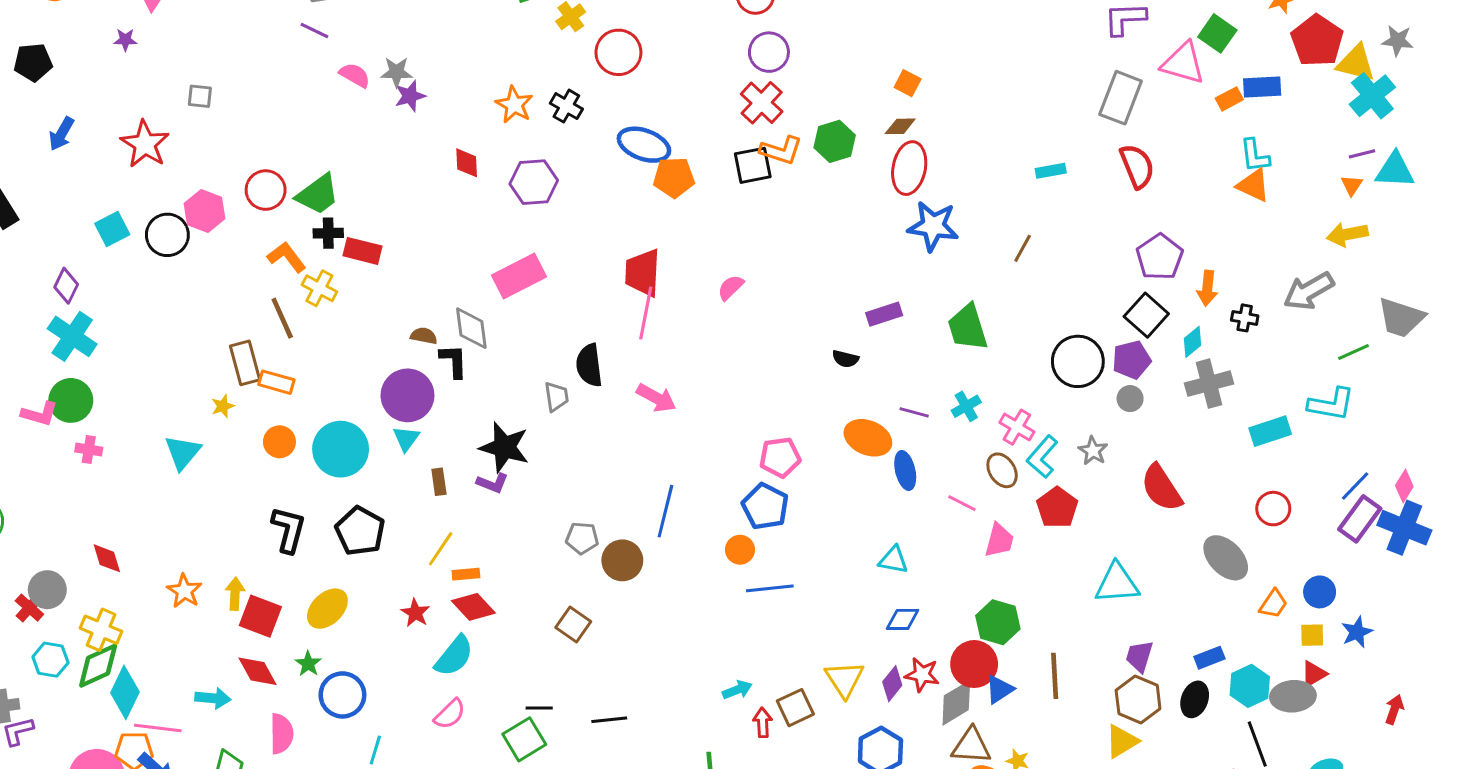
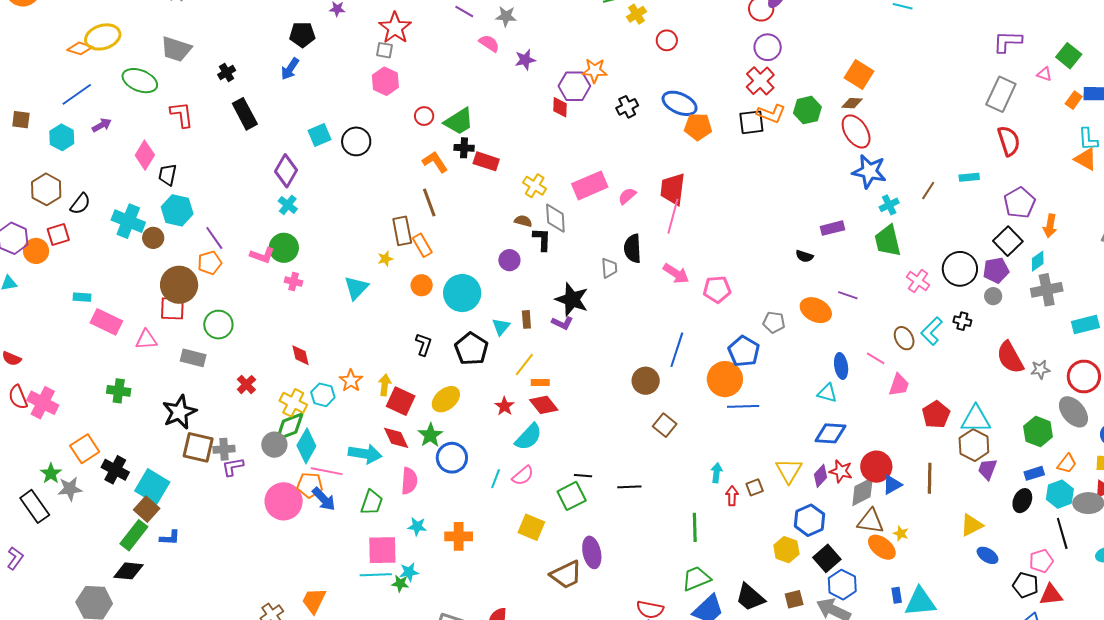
red circle: (618, 52) -> (667, 40), size x0.7
black pentagon: (33, 62) -> (302, 35), moved
pink triangle: (1183, 63) -> (1044, 74), size x0.5
gray star: (397, 72) -> (506, 16), moved
orange square: (908, 83) -> (859, 74), size x1.6
orange rectangle: (1229, 99) -> (1074, 100), turned -30
orange star: (514, 105) -> (595, 71), turned -30
black cross: (566, 106) -> (627, 107), moved, turned 30
red star: (145, 144) -> (395, 28), moved
red ellipse: (909, 168) -> (856, 131), turned -48
cyan rectangle: (1051, 171) -> (969, 177), moved
purple hexagon: (534, 182) -> (574, 86), moved
red circle: (266, 190) -> (424, 116), size x0.7
pink hexagon: (205, 211) -> (385, 81), moved
purple diamond: (66, 286) -> (286, 171), size x1.4
yellow cross: (319, 288) -> (535, 186), moved
pink semicircle: (731, 288) -> (627, 196), moved
black cross: (1245, 318) -> (962, 321), moved
cyan cross: (72, 336) -> (288, 205), size x0.6
orange rectangle: (276, 382) -> (422, 245), turned 40
purple circle: (407, 395) -> (509, 260), size x0.6
cyan cross: (966, 406) -> (889, 205), moved
pink cross: (1017, 427) -> (918, 281), moved
cyan triangle: (406, 439) -> (501, 327), moved
gray star: (1093, 451) -> (1040, 370), moved, turned 30
pink pentagon: (780, 457) -> (717, 289), moved
blue ellipse: (905, 470) -> (841, 366), moved
red pentagon: (1057, 507) -> (936, 415), moved
red circle: (1273, 509) -> (1084, 377), size x1.4
black L-shape: (289, 530) -> (424, 345), size x0.7
gray pentagon: (582, 538) -> (774, 322), moved
orange circle: (740, 550) -> (725, 379), size x1.8
gray ellipse: (1226, 558) -> (1073, 412), moved
gray circle: (47, 590) -> (274, 445), moved
orange trapezoid: (1273, 604) -> (1067, 464), moved
blue diamond: (903, 619) -> (830, 433), size x1.4
green hexagon: (998, 622) -> (1038, 432), moved
brown square: (573, 625) -> (665, 425), moved
cyan hexagon: (50, 660) -> (323, 395), moved
green star: (308, 664) -> (430, 435), size x1.4
cyan arrow: (737, 690) -> (717, 473), turned -66
cyan arrow: (213, 698) -> (365, 454), size x1.4
brown hexagon: (1138, 700) -> (974, 445), moved
brown square: (795, 708) -> (755, 487), size x0.7
cyan line: (375, 750) -> (496, 479), moved

